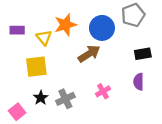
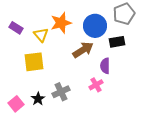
purple rectangle: (17, 30) -> (16, 28), turned 32
black rectangle: (143, 54) -> (117, 42), moved
purple semicircle: (138, 82) -> (105, 66), moved
black star: (41, 98) -> (38, 99), moved

